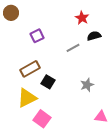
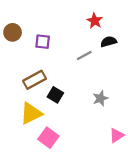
brown circle: (11, 13) -> (13, 32), moved
purple square: (37, 36) -> (43, 42), turned 32
pink triangle: (101, 117) -> (117, 135), turned -40

